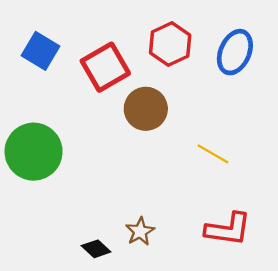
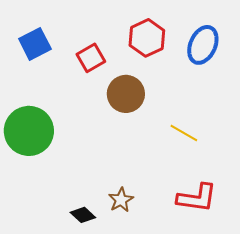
blue square: (41, 51) -> (35, 44), turned 32
red square: (105, 67) -> (91, 58), size x0.7

